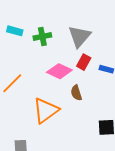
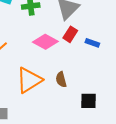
brown semicircle: (76, 93) -> (61, 79), moved

